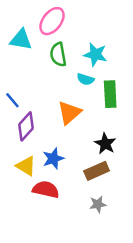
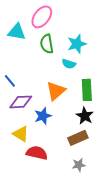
cyan star: (95, 54) -> (77, 44), turned -30
green rectangle: (110, 94) -> (87, 90), moved
purple diamond: (26, 126) -> (21, 102), turned 45
blue star: (53, 159) -> (43, 116), moved

